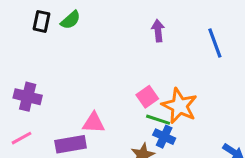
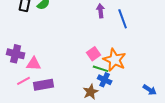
blue line: (215, 43) -> (123, 19), moved
pink triangle: (94, 123) -> (34, 64), moved
pink line: (21, 138) -> (24, 81), moved

